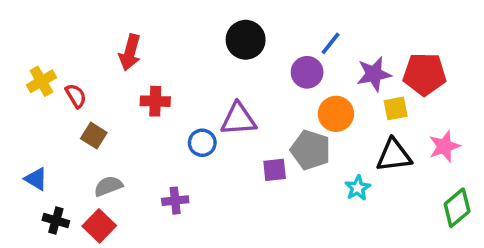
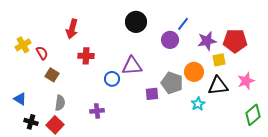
orange circle: (336, 114) -> (194, 72), moved
gray semicircle: (108, 186) -> (60, 103), turned 119

